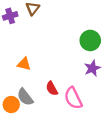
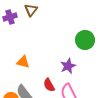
purple star: (92, 68) -> (68, 66), moved

